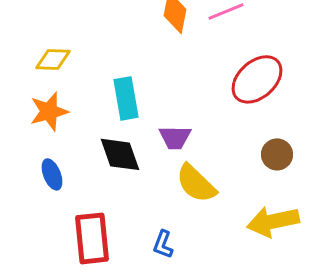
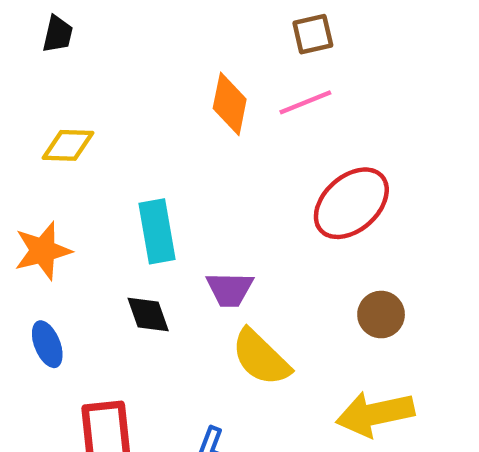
yellow diamond: (53, 59) -> (68, 145), moved
black diamond: (120, 154) -> (148, 315), size x0.7

